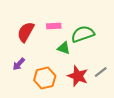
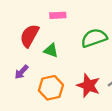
pink rectangle: (54, 26) -> (58, 15), moved
green triangle: (64, 48) -> (51, 50), moved

